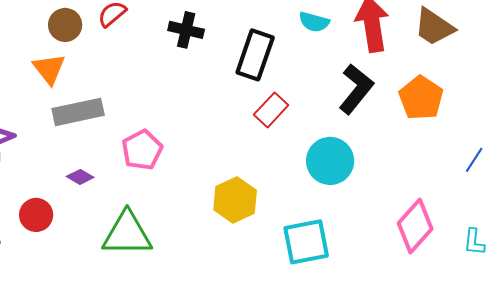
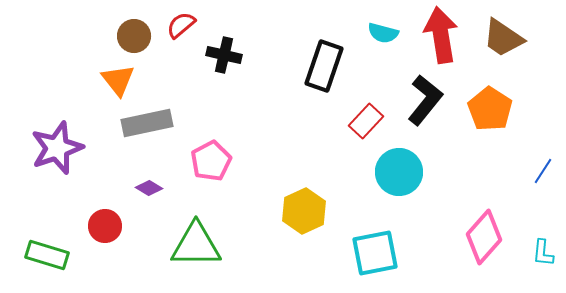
black cross: (186, 30) -> (224, 55), moved
red rectangle: (271, 110) -> (366, 121), moved

